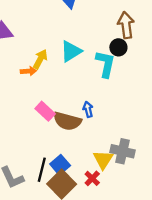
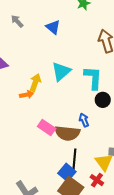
black circle: (118, 47) -> (103, 100), moved
black line: (42, 170) -> (74, 159), moved

